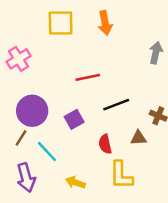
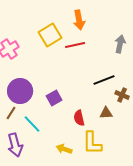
yellow square: (61, 23) -> (50, 35), moved, turned -30
red line: (88, 77) -> (75, 45), moved
black line: (116, 105) -> (104, 80), moved
yellow arrow: (75, 182) -> (64, 149), moved

